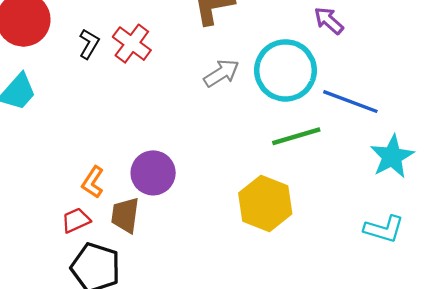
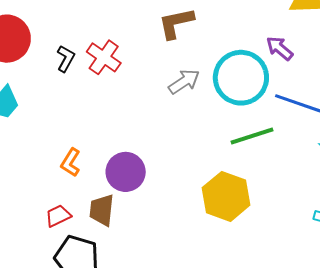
purple arrow: (329, 21) -> (280, 48), moved
orange L-shape: (93, 182) -> (71, 163), moved

